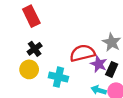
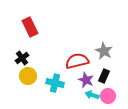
black cross: (35, 49) -> (22, 58), moved
purple star: (99, 64) -> (86, 80), moved

